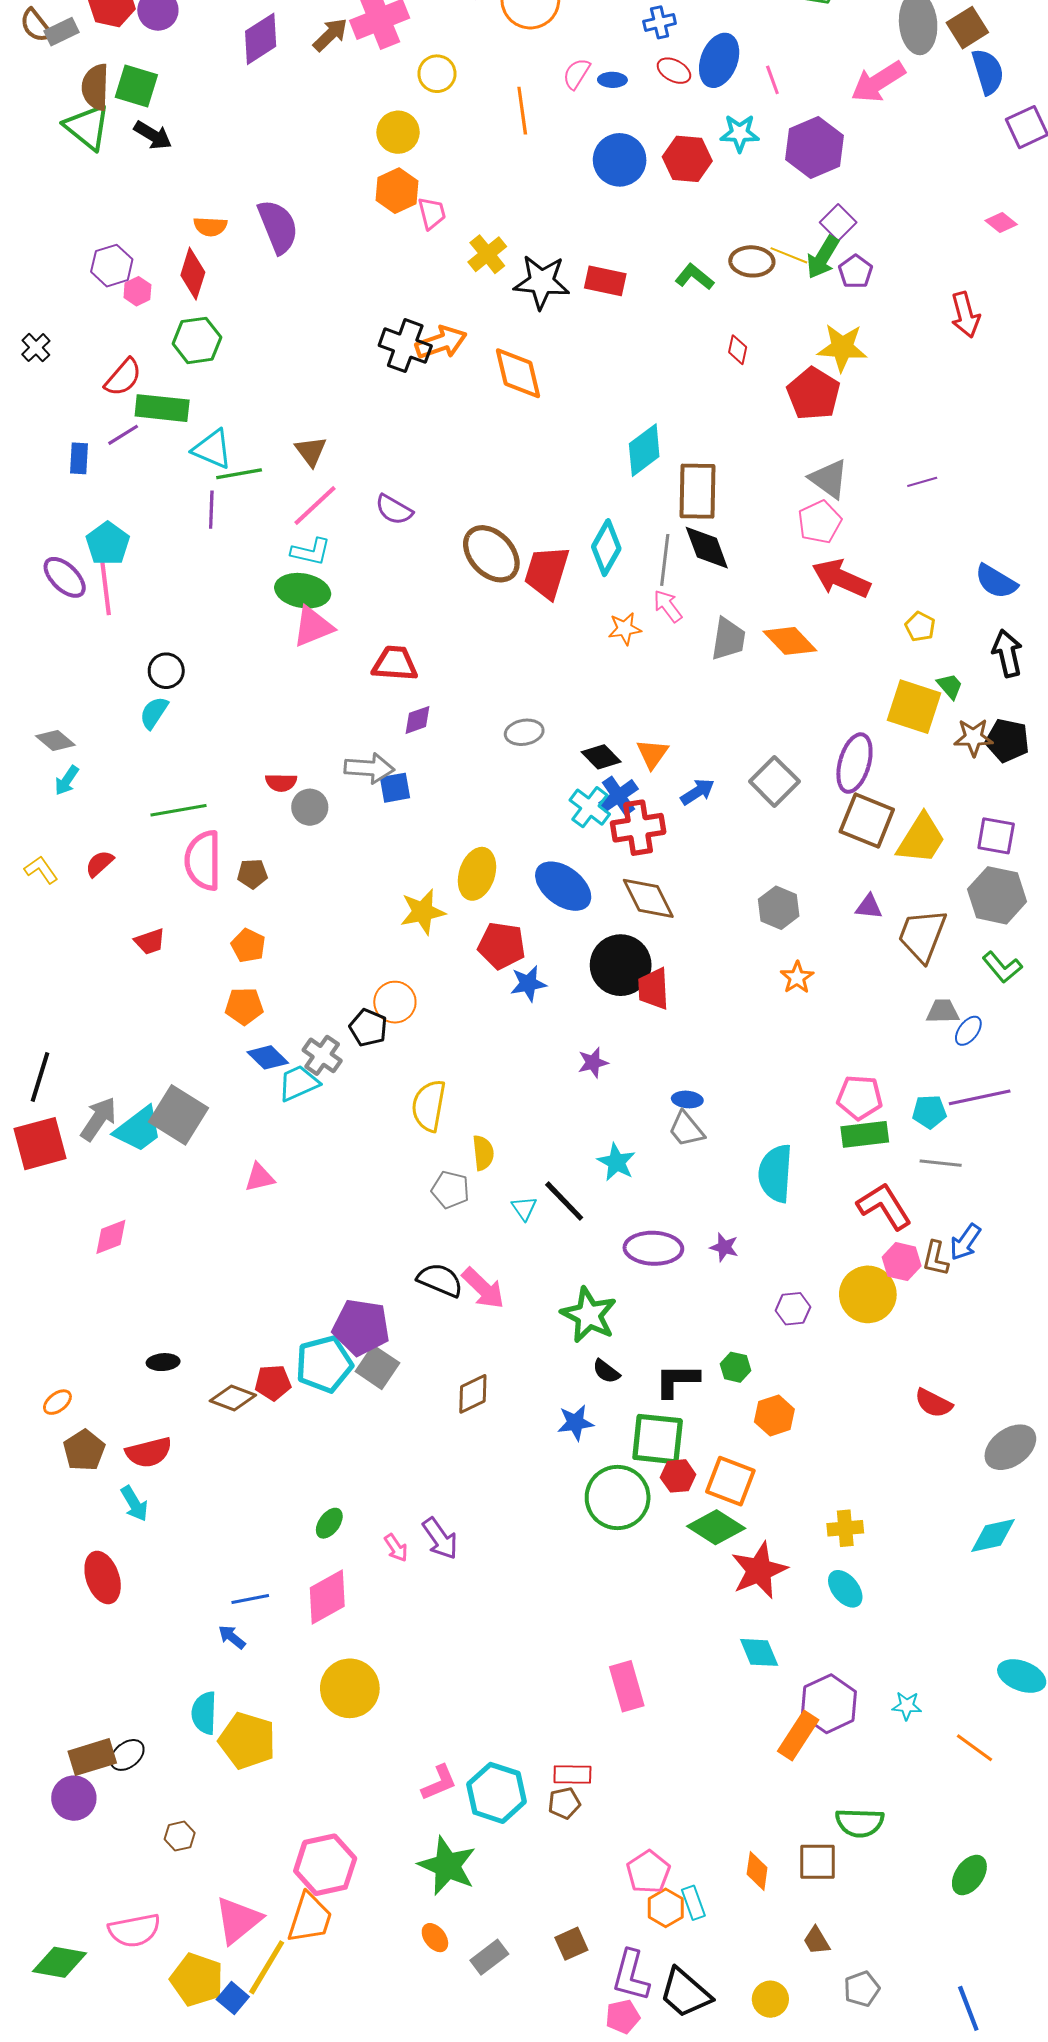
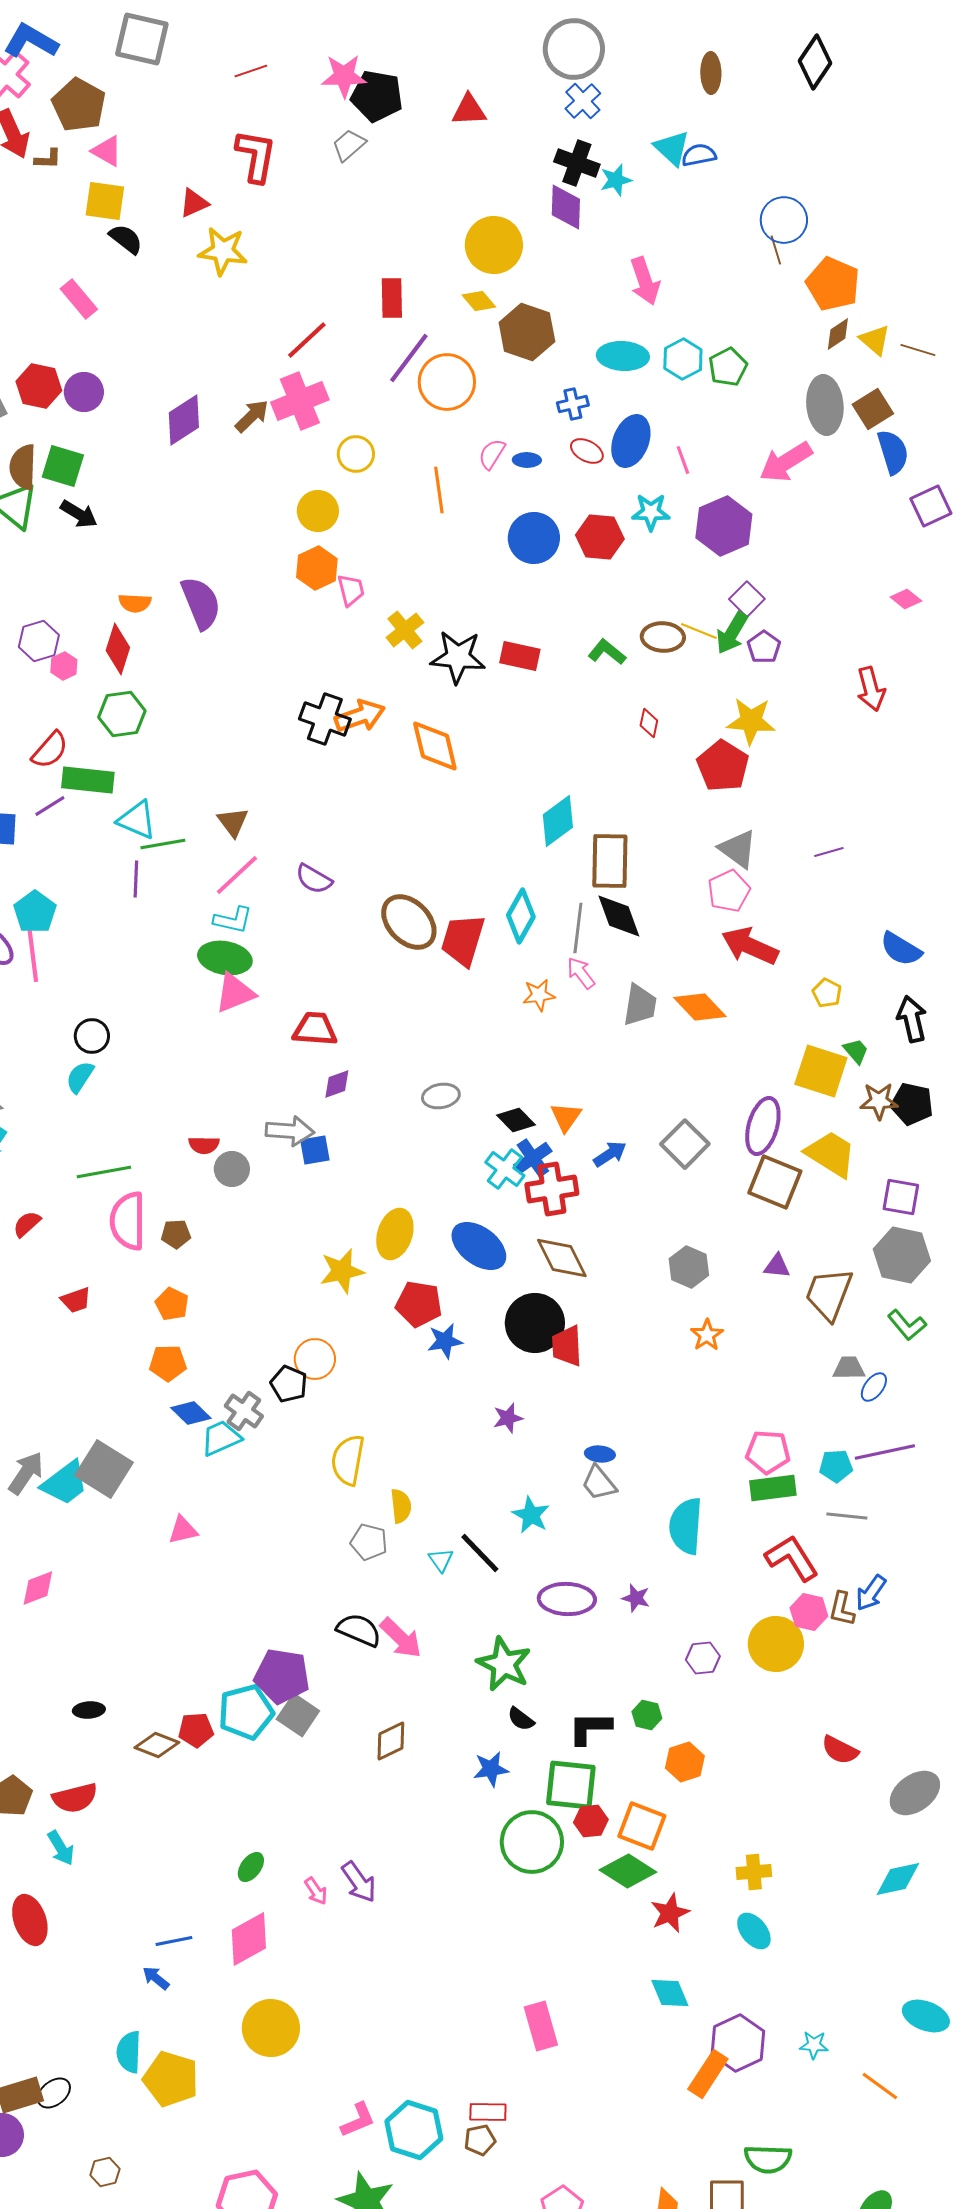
yellow trapezoid: (921, 839) -> (831, 1154), moved, turned -90
red star: (759, 1570) -> (670, 1913), size x0.7

